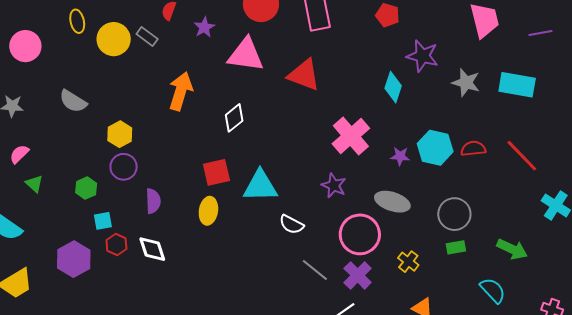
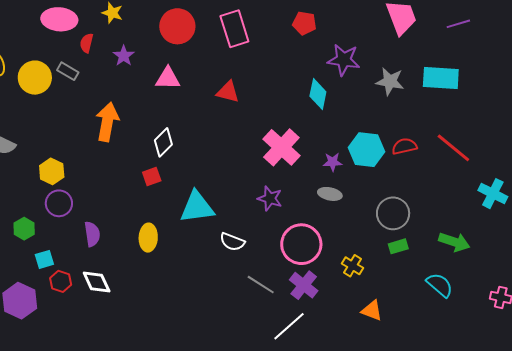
pink triangle: (246, 55) -> (168, 78), size x0.7
red triangle: (304, 75) -> (228, 92), size x0.7
red square: (216, 172) -> (152, 177), moved, size x0.7
gray ellipse: (392, 202) -> (330, 194), moved, size x0.7

